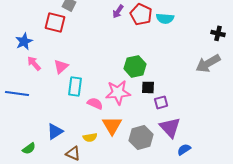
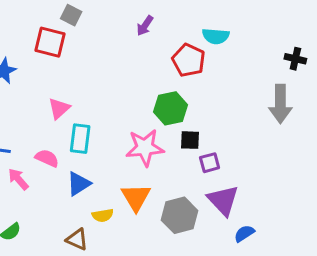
red pentagon: (141, 14) -> (189, 60), moved
pink arrow: (34, 63) -> (18, 179), moved
gray arrow: (208, 63) -> (280, 104), turned -60
pink semicircle: (95, 103) -> (47, 158), moved
blue triangle: (55, 131) -> (79, 184), moved

